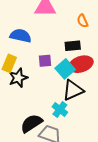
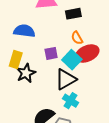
orange semicircle: (83, 21) -> (77, 38), moved
black rectangle: (73, 46) -> (73, 14), moved
black triangle: (73, 90) -> (66, 79), moved

